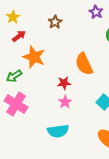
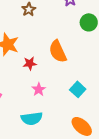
red star: (64, 83) -> (30, 63), moved

